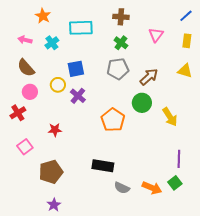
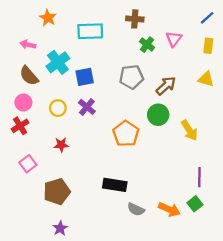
cyan cross: (52, 43) -> (58, 62), moved, size x1.5
green cross: (121, 43) -> (147, 45), moved
yellow circle: (58, 85) -> (58, 108), moved
pink circle: (30, 92) -> (23, 102), moved

